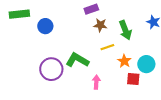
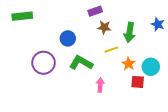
blue circle: (45, 26) -> (68, 38), moved
green arrow: (125, 30) -> (130, 32), turned 30
purple circle: (51, 69) -> (44, 63), moved

